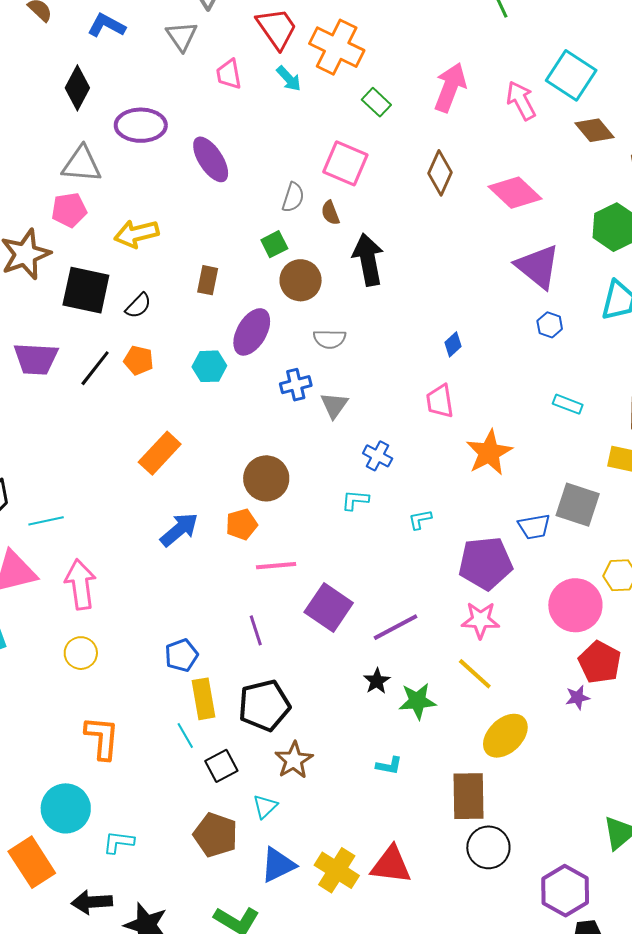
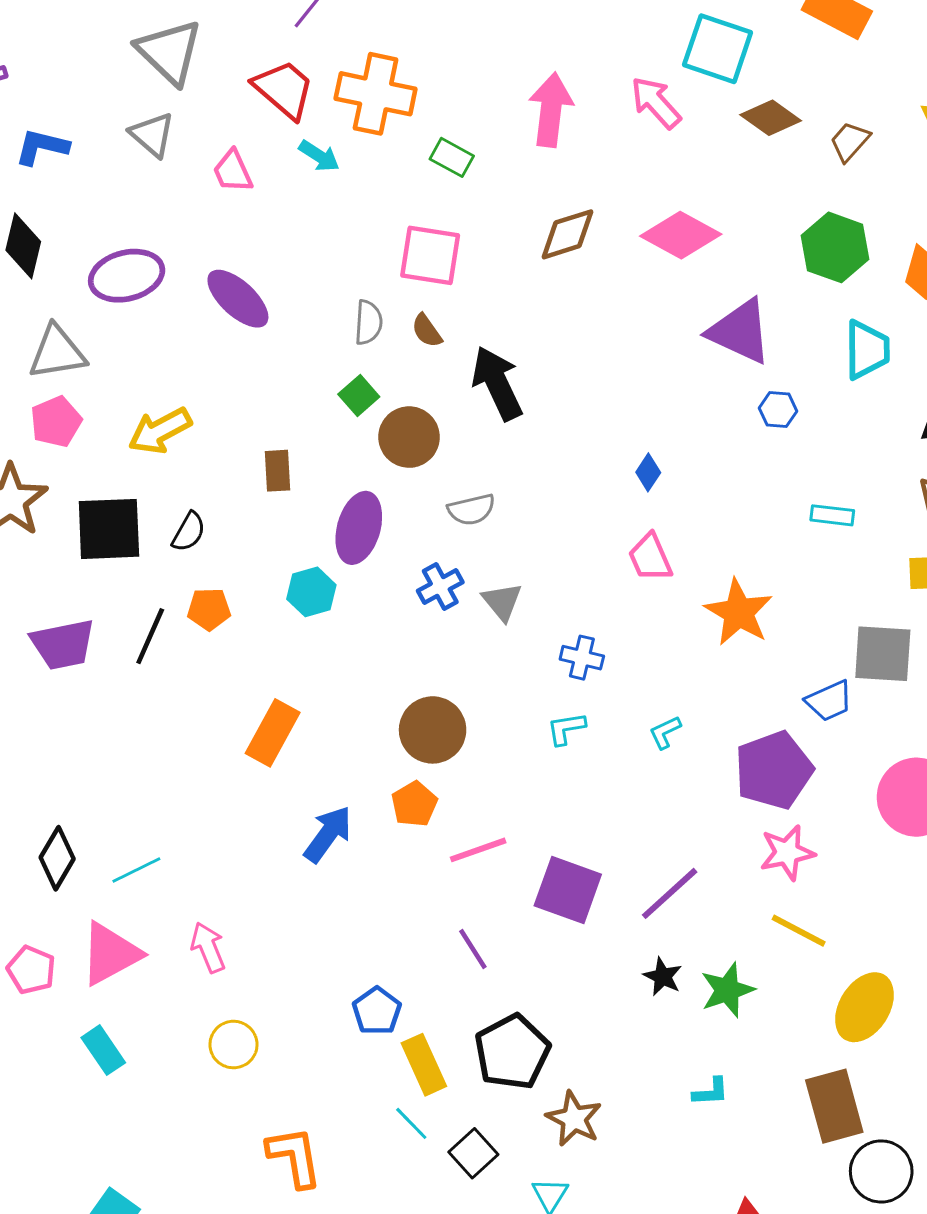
brown diamond: (440, 173) -> (567, 234), turned 63
pink arrow: (80, 584) -> (208, 947), size x0.7

